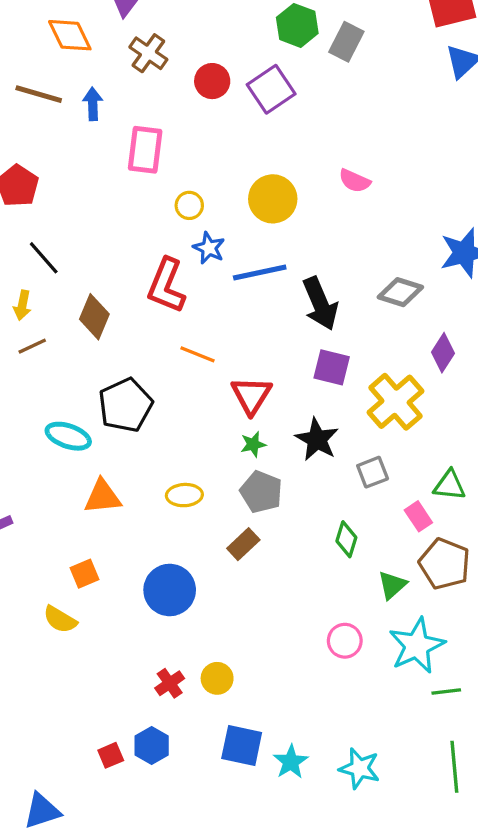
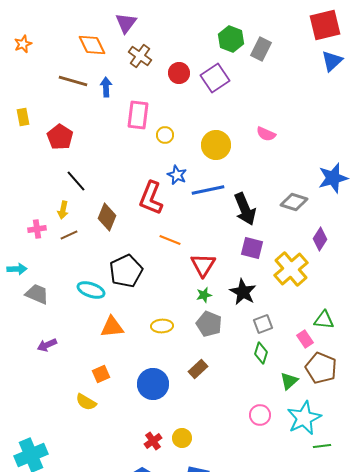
yellow circle: (189, 205) -> (165, 135), moved
gray square: (373, 472) -> (263, 324), moved
brown rectangle: (243, 544) -> (198, 369), moved

